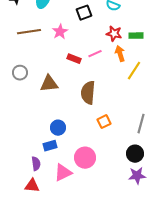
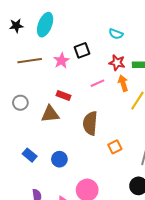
black square: (84, 13) -> (82, 50), moved
red rectangle: (74, 59) -> (64, 96), moved
orange square: (104, 122) -> (115, 147), moved
blue rectangle: (50, 146) -> (30, 155), moved, turned 56

